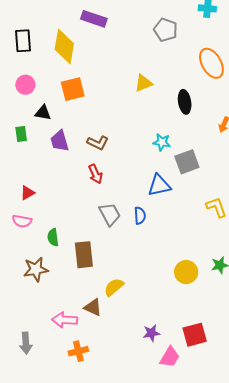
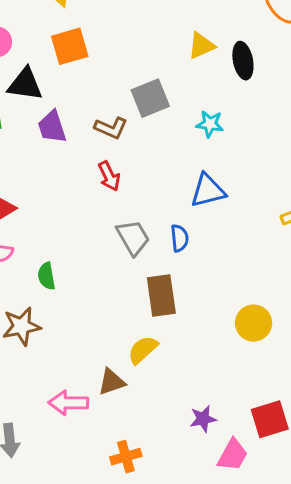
yellow triangle: (143, 83) -> (201, 46), moved
black triangle: (43, 113) -> (25, 84), size x1.4
gray square: (187, 162) -> (150, 98), moved
brown rectangle: (84, 255) -> (161, 295), moved
brown triangle: (93, 307) -> (112, 382), turned -42
orange cross: (78, 351) -> (126, 457), moved

